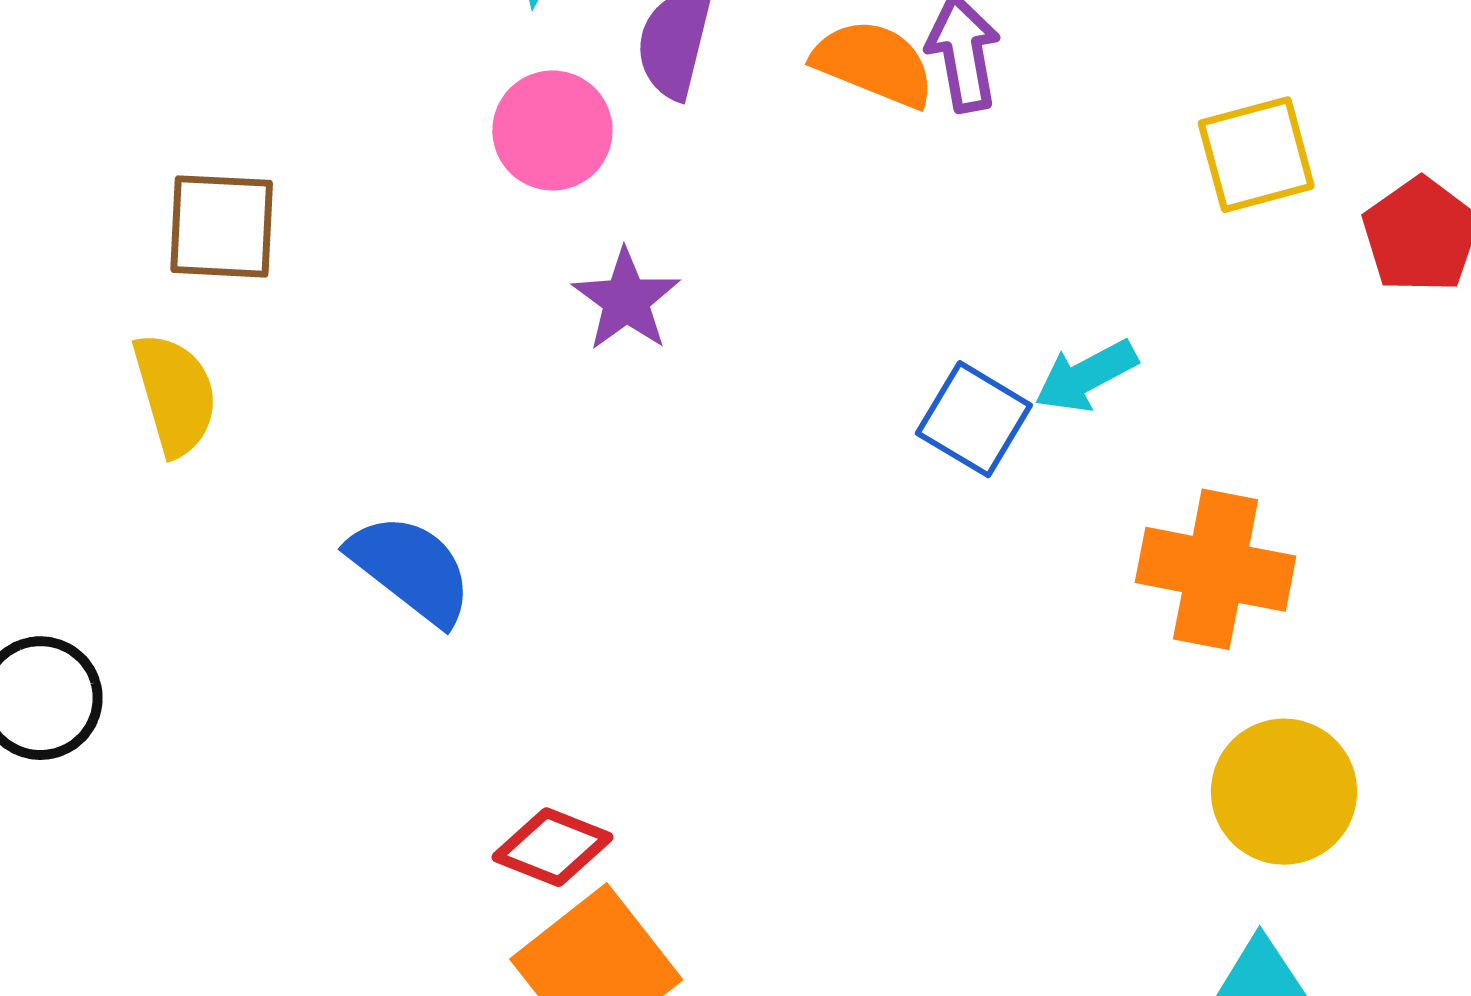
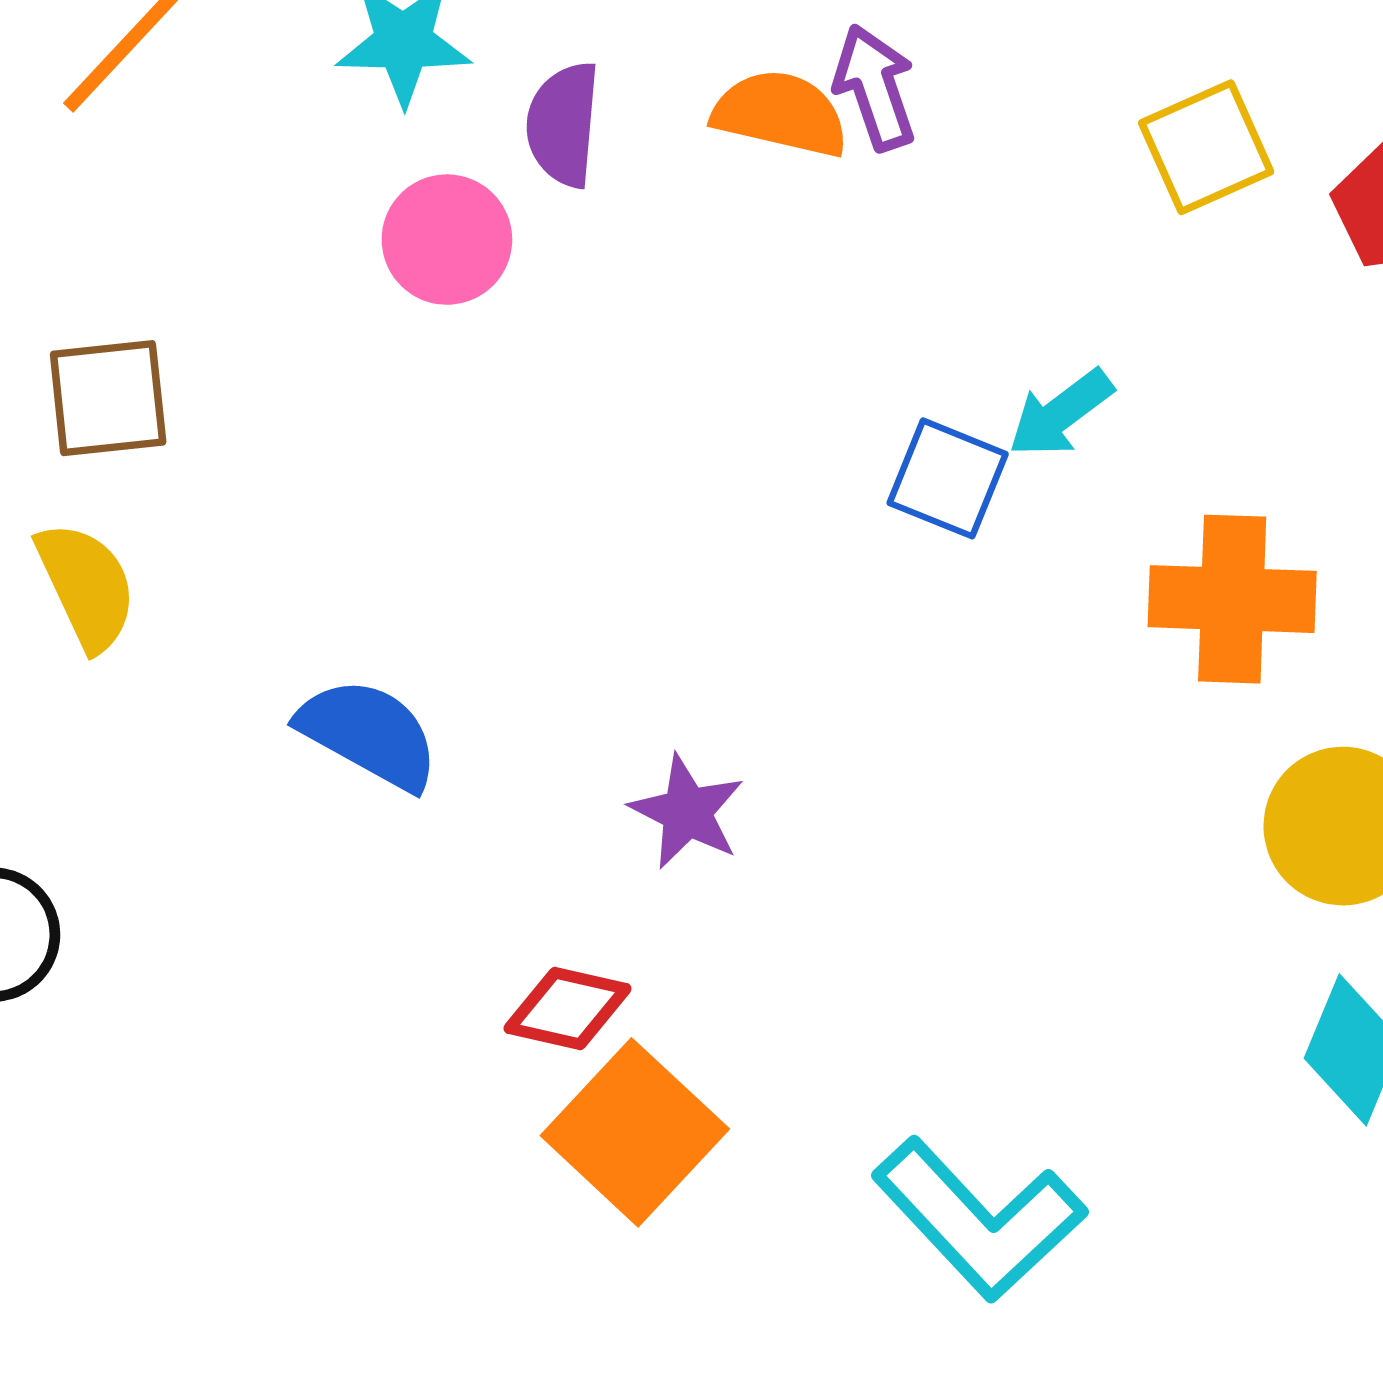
purple star: (626, 300) -> (687, 812), moved

